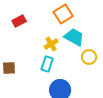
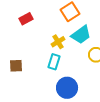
cyan trapezoid: (74, 37) -> (81, 35), turned 115

